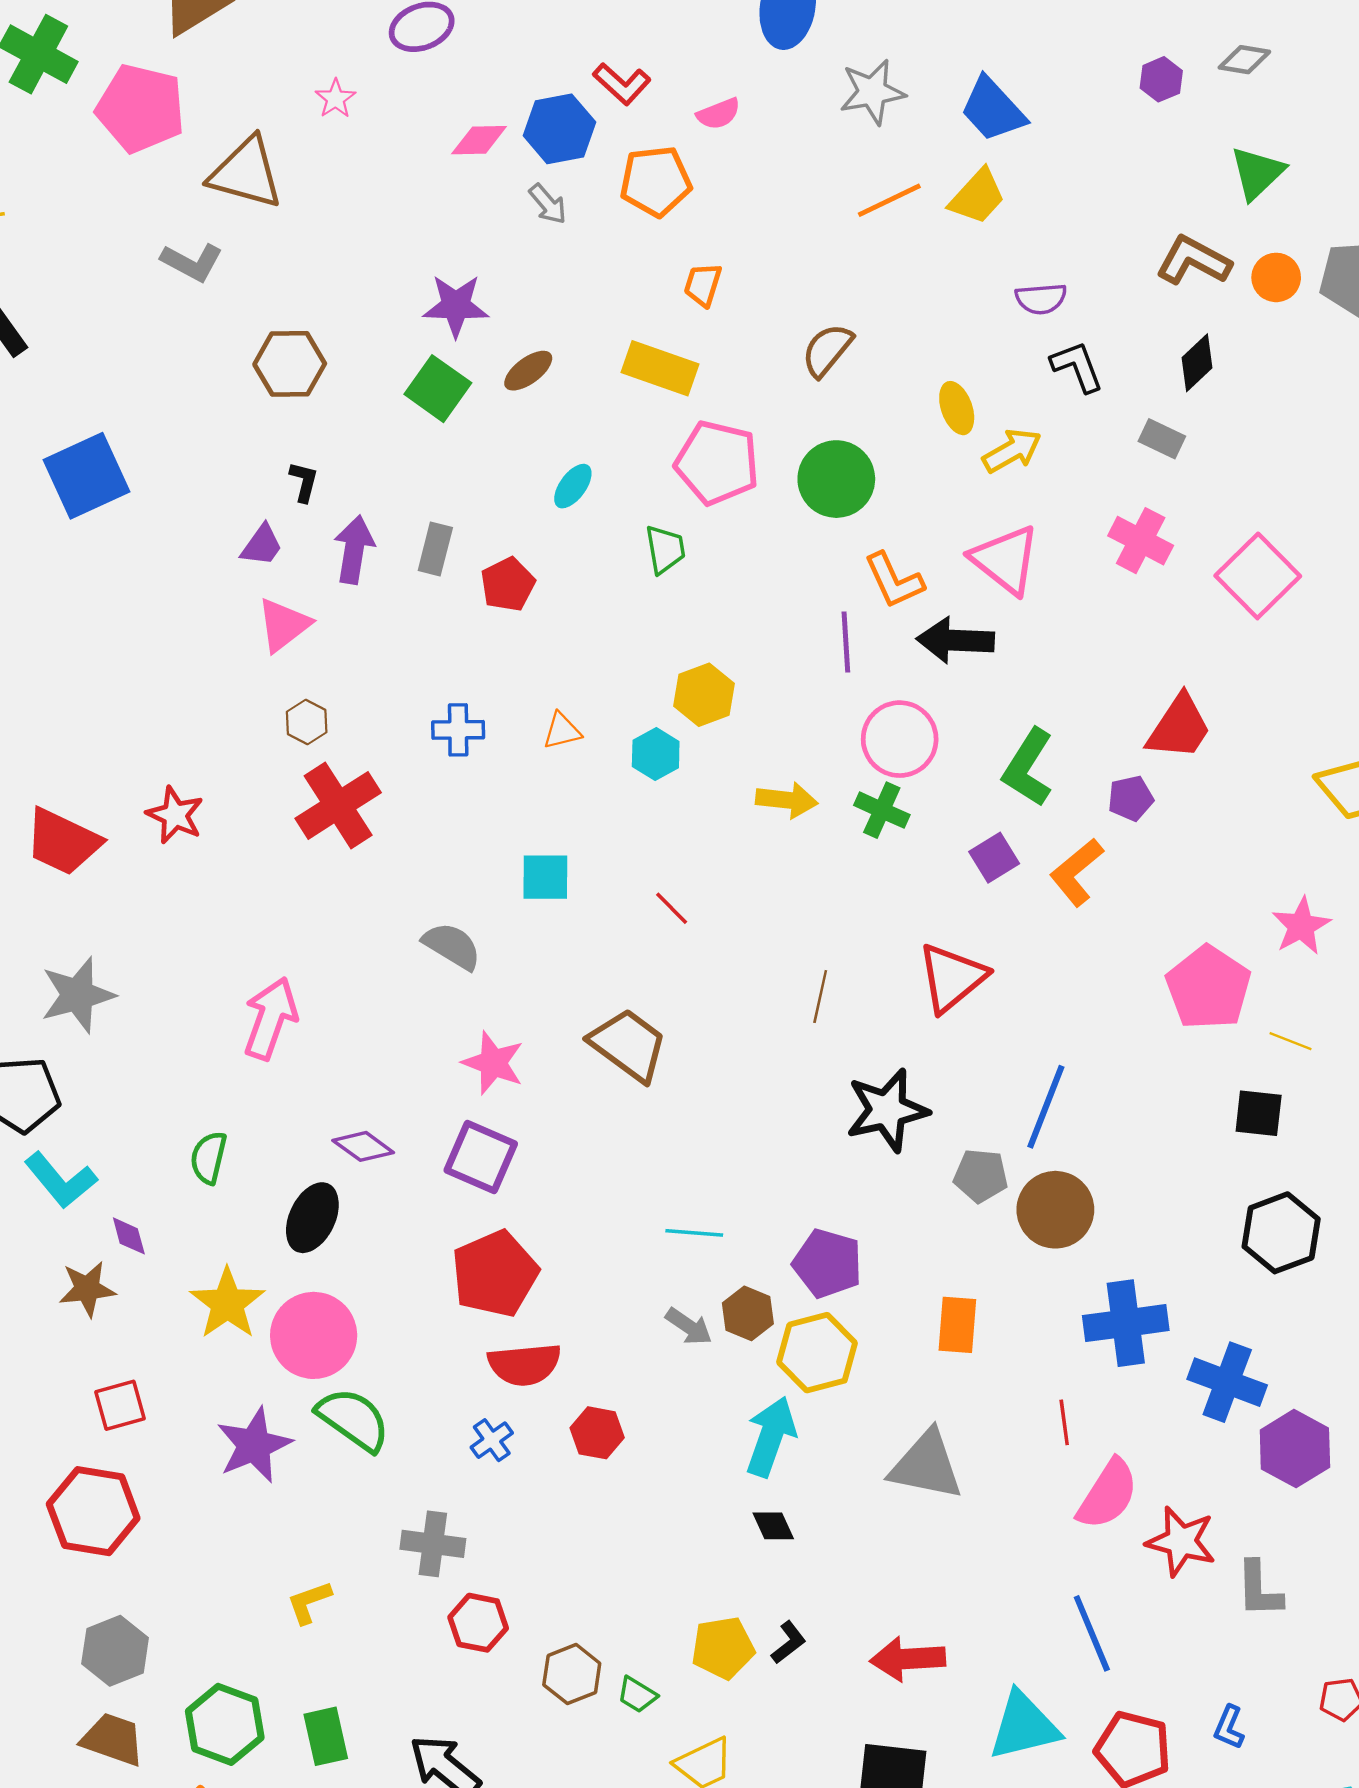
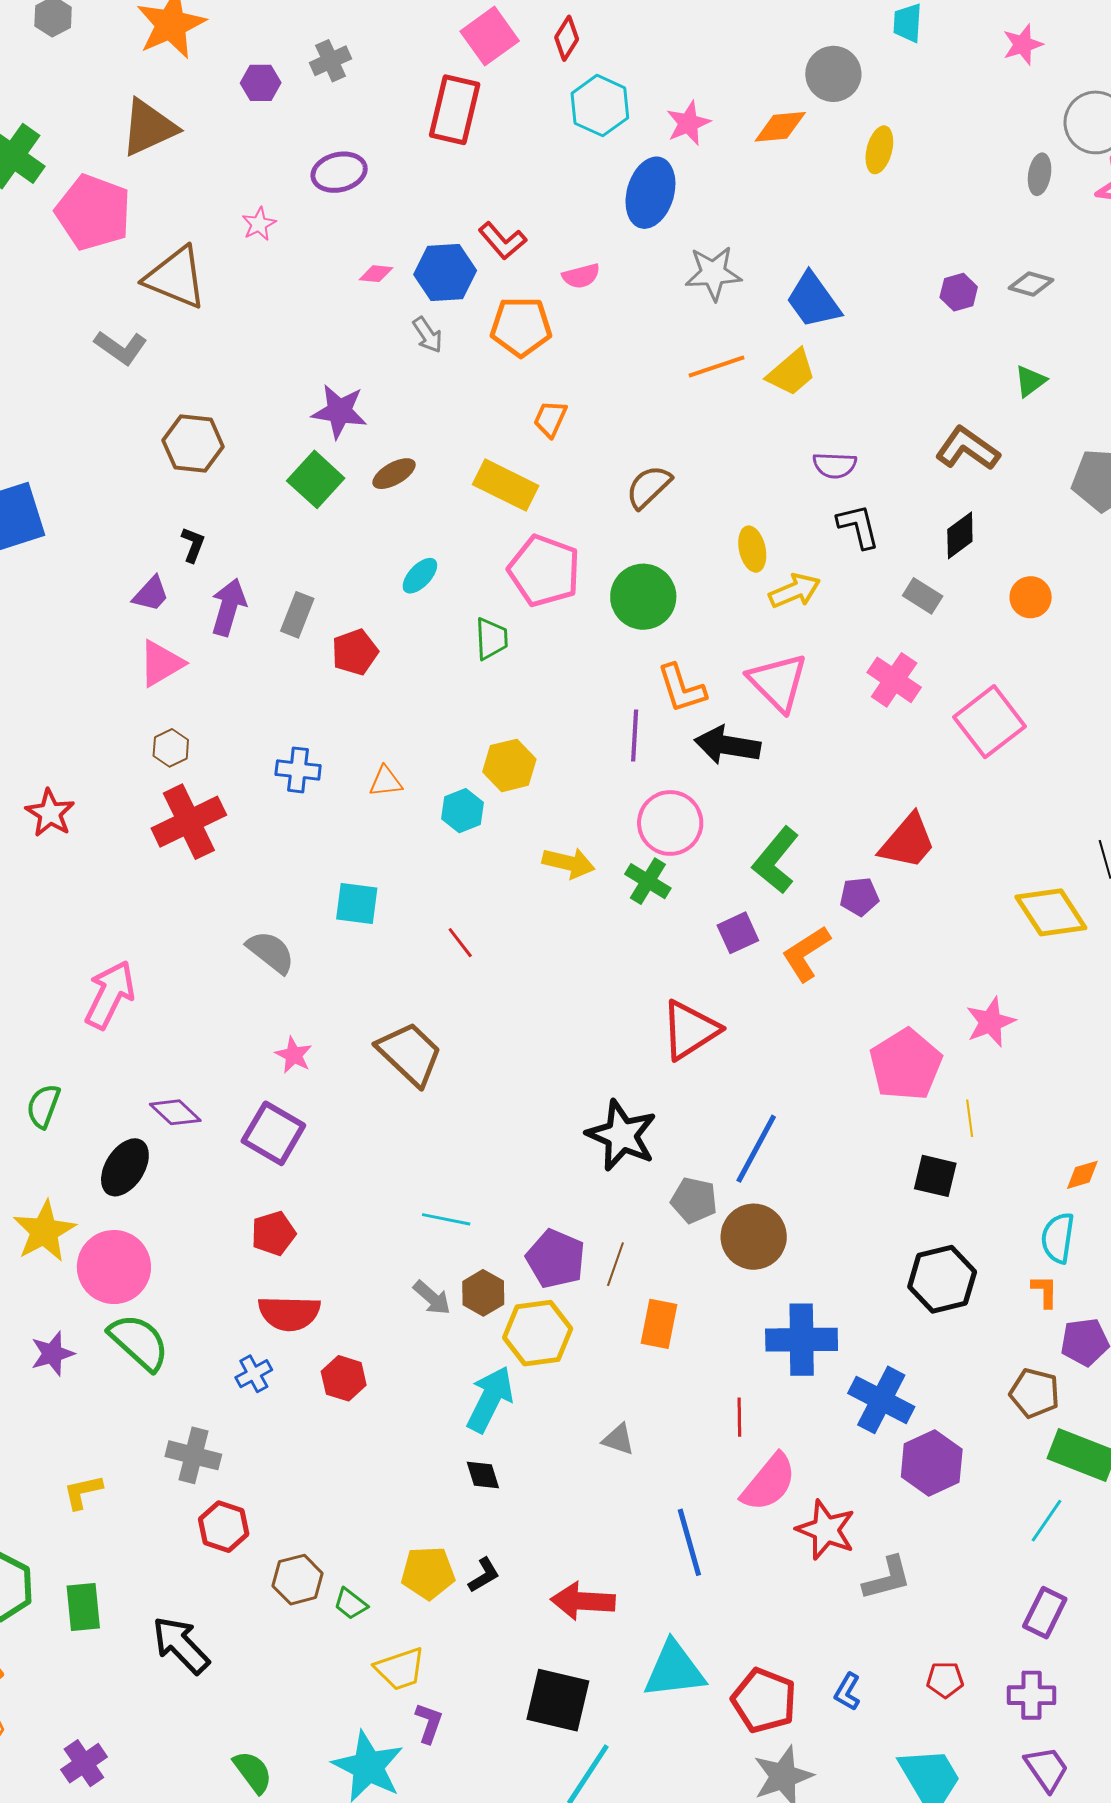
pink diamond: (479, 140) -> (376, 274), size x0.7
green triangle: (1257, 173) -> (1030, 381), size x0.7
orange circle: (1276, 277) -> (1031, 597), moved
brown line: (820, 996) -> (615, 1264), moved
yellow line: (1290, 1041) -> (970, 1118), turned 54
pink star: (493, 1063) -> (294, 1055), size x0.7
black star: (887, 1110) -> (622, 1135), turned 30
red pentagon: (495, 1274) -> (273, 1233), size x0.6
purple star: (254, 1445) -> (52, 1354), size x0.7
gray triangle: (926, 1465) -> (618, 1439), size x0.5
gray L-shape: (1259, 1589) -> (887, 1578), turned -110
blue line: (1092, 1633) -> (689, 1542), moved

